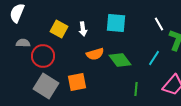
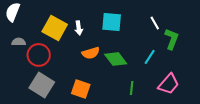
yellow square: (59, 29) -> (55, 28), size x1.4
orange square: (77, 82) -> (81, 89), moved, turned 30

